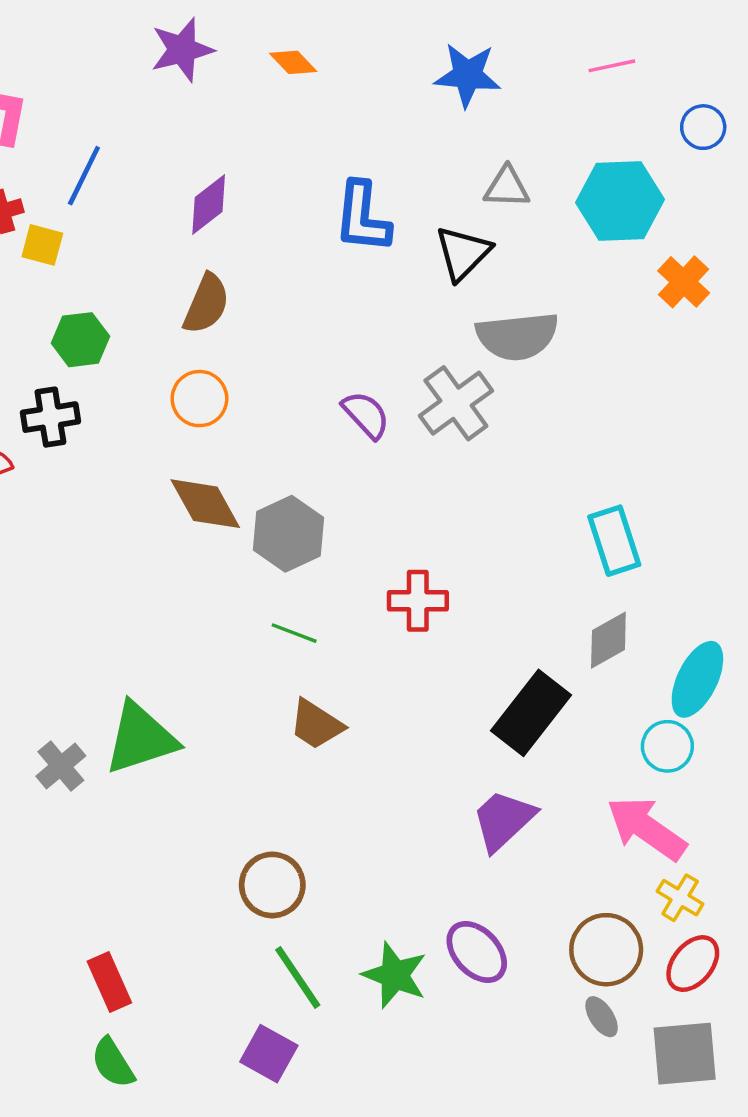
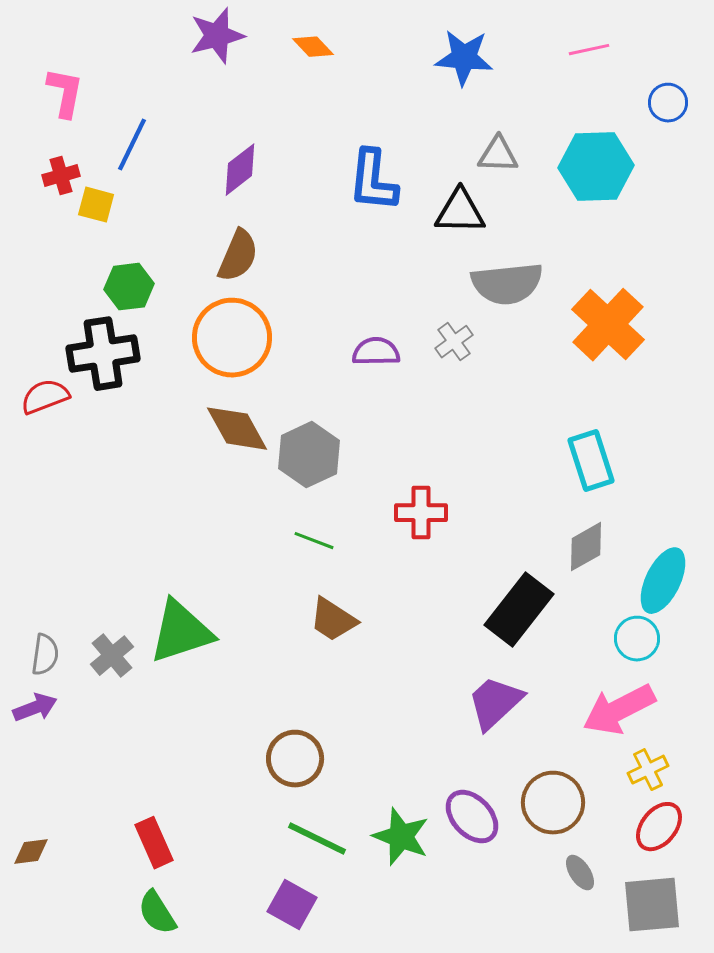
black triangle: (463, 253) -> (460, 212), turned 46
orange cross: (684, 282) -> (608, 325), moved, size x1.6
orange circle: (199, 399) -> (232, 338), size x1.6
gray cross: (456, 403) -> (454, 342), size x0.6
purple semicircle: (366, 415) -> (376, 352), turned -48
black cross: (50, 417) -> (103, 354), size x1.4
pink arrow: (647, 828) -> (619, 710), turned -62
yellow cross: (680, 898) -> (648, 770), turned 33
brown circle: (606, 950) -> (553, 803), moved
green line: (298, 977) -> (317, 839), turned -30

